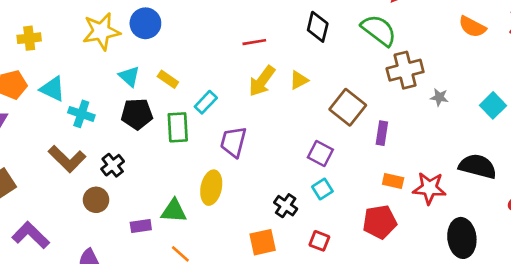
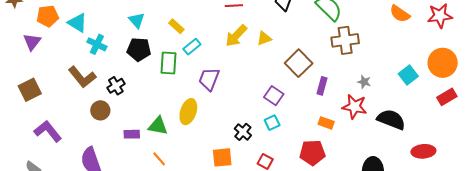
yellow rectangle: (168, 79) -> (176, 26), moved
gray star: (439, 97) -> (364, 82), moved
red star: (429, 188) -> (355, 107), moved

